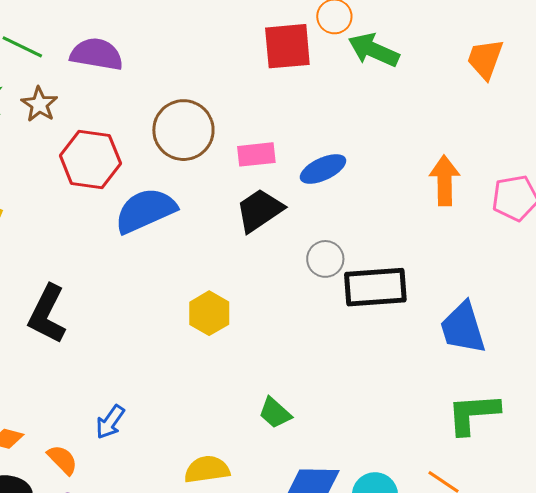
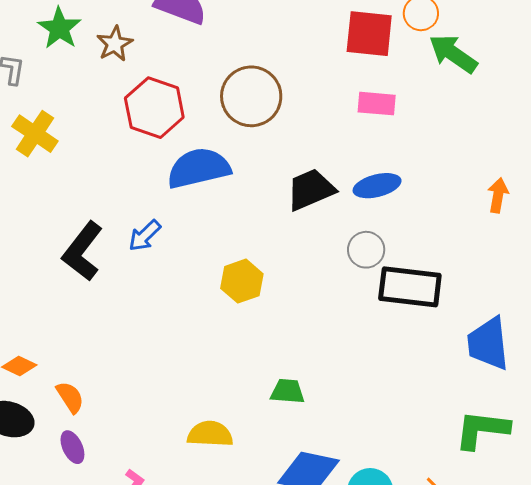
pink rectangle: (256, 154) -> (377, 104), moved
blue ellipse: (323, 169) -> (377, 186), moved
orange arrow: (444, 181) -> (498, 195), size x0.7
green trapezoid: (275, 413) -> (288, 391), turned 132
blue arrow: (110, 422) -> (145, 236), moved

